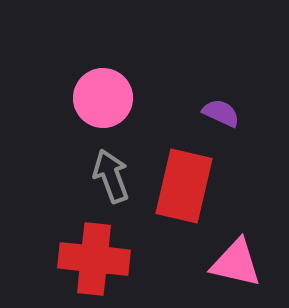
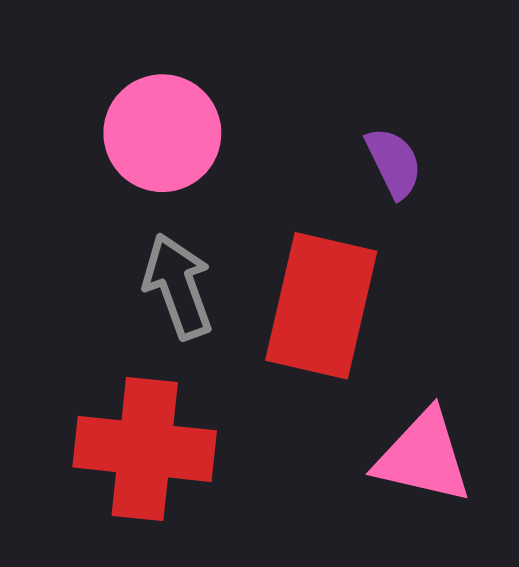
purple semicircle: (221, 113) -> (394, 163), turned 39

